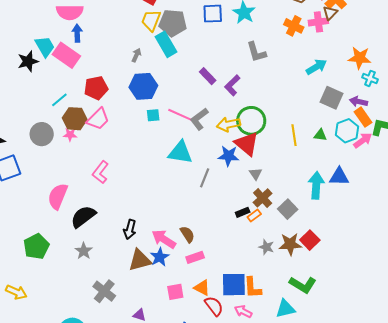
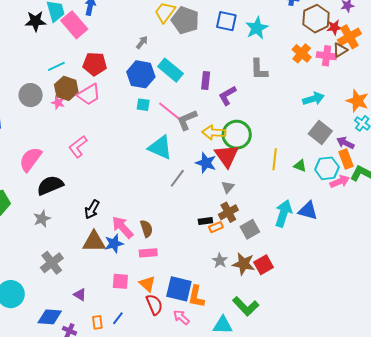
cyan rectangle: (166, 44) -> (170, 70), moved, turned -35
purple rectangle: (208, 76) -> (206, 80), turned 36

